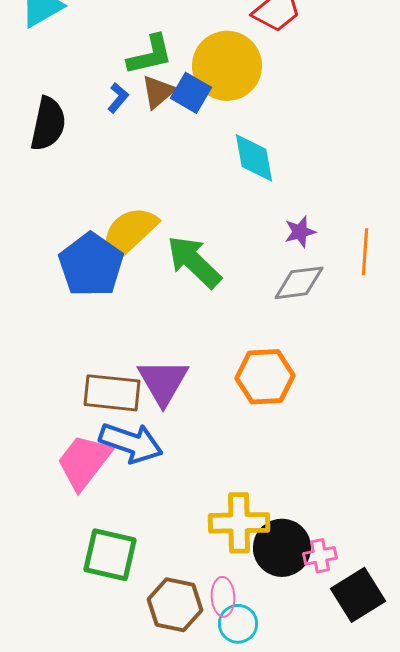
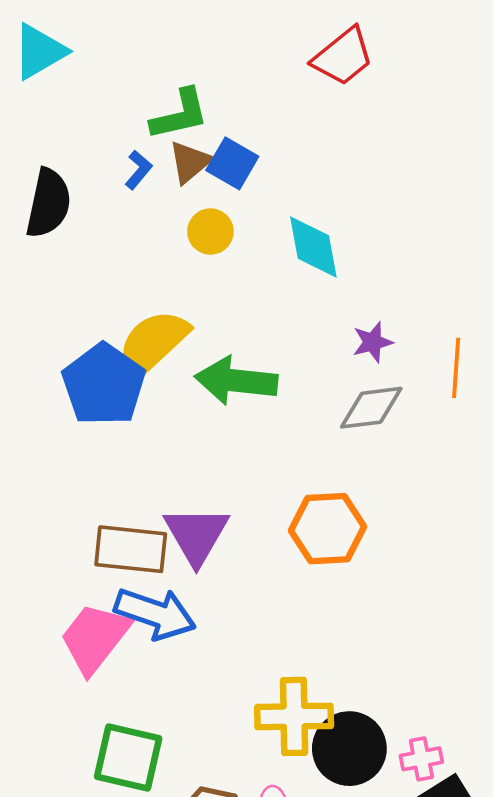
yellow circle: (227, 66) -> (210, 232), moved, size x0.5
green arrow: (194, 262) -> (236, 381), turned -38
pink cross: (320, 556) -> (421, 759), moved

